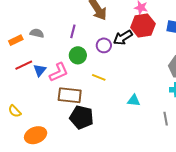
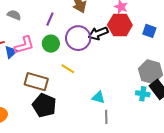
purple circle: (104, 45) -> (78, 38), size x1.6
pink L-shape: (59, 72) -> (24, 45), moved
gray line: (166, 119) -> (106, 117), moved

